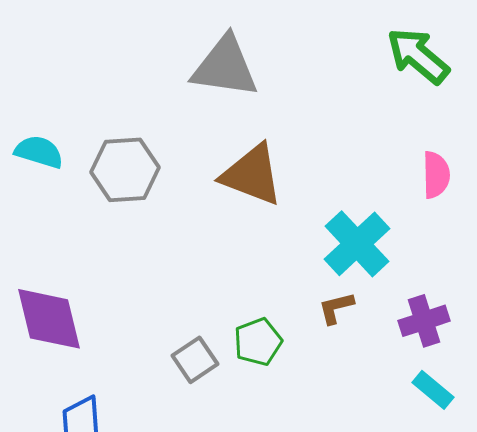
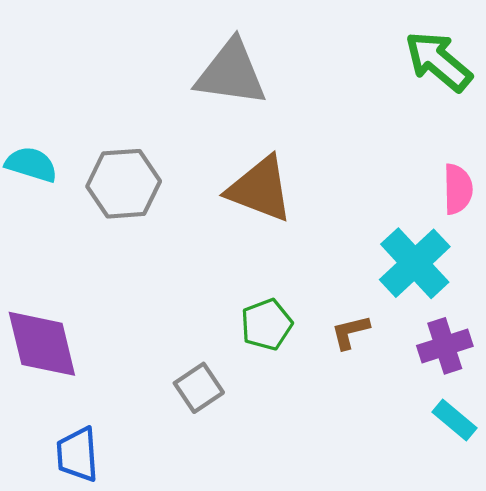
cyan cross: (357, 244) -> (415, 263), moved
green pentagon: (258, 342) -> (267, 324), moved

